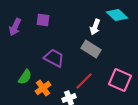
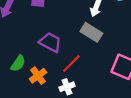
red line: (84, 81) -> (71, 63), moved

